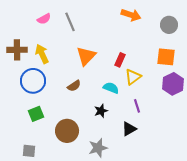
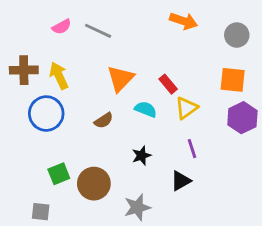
gray line: (70, 22) -> (98, 31), turned -42
red rectangle: (120, 60) -> (168, 84), turned -64
cyan semicircle: (111, 88) -> (146, 109), moved
green square: (36, 114) -> (59, 174), moved

